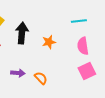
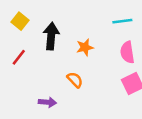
purple arrow: (18, 73) -> (47, 102), moved
orange semicircle: (41, 78) -> (75, 80), moved

